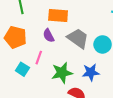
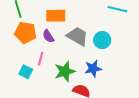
orange pentagon: (15, 37) -> (25, 33), moved

